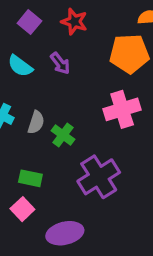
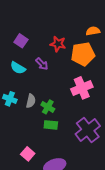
red star: (74, 22) -> (58, 44), moved
purple cross: (99, 177) -> (88, 130), moved
green rectangle: (30, 178) -> (51, 125), moved

